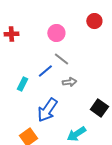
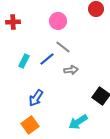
cyan rectangle: (22, 84) -> (24, 61), moved
blue arrow: (47, 110) -> (36, 98), moved, size x0.7

